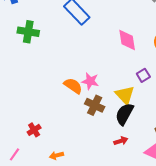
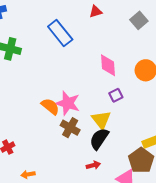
purple square: (143, 75) -> (116, 95), moved
pink star: (90, 81) -> (68, 103), size x1.4

